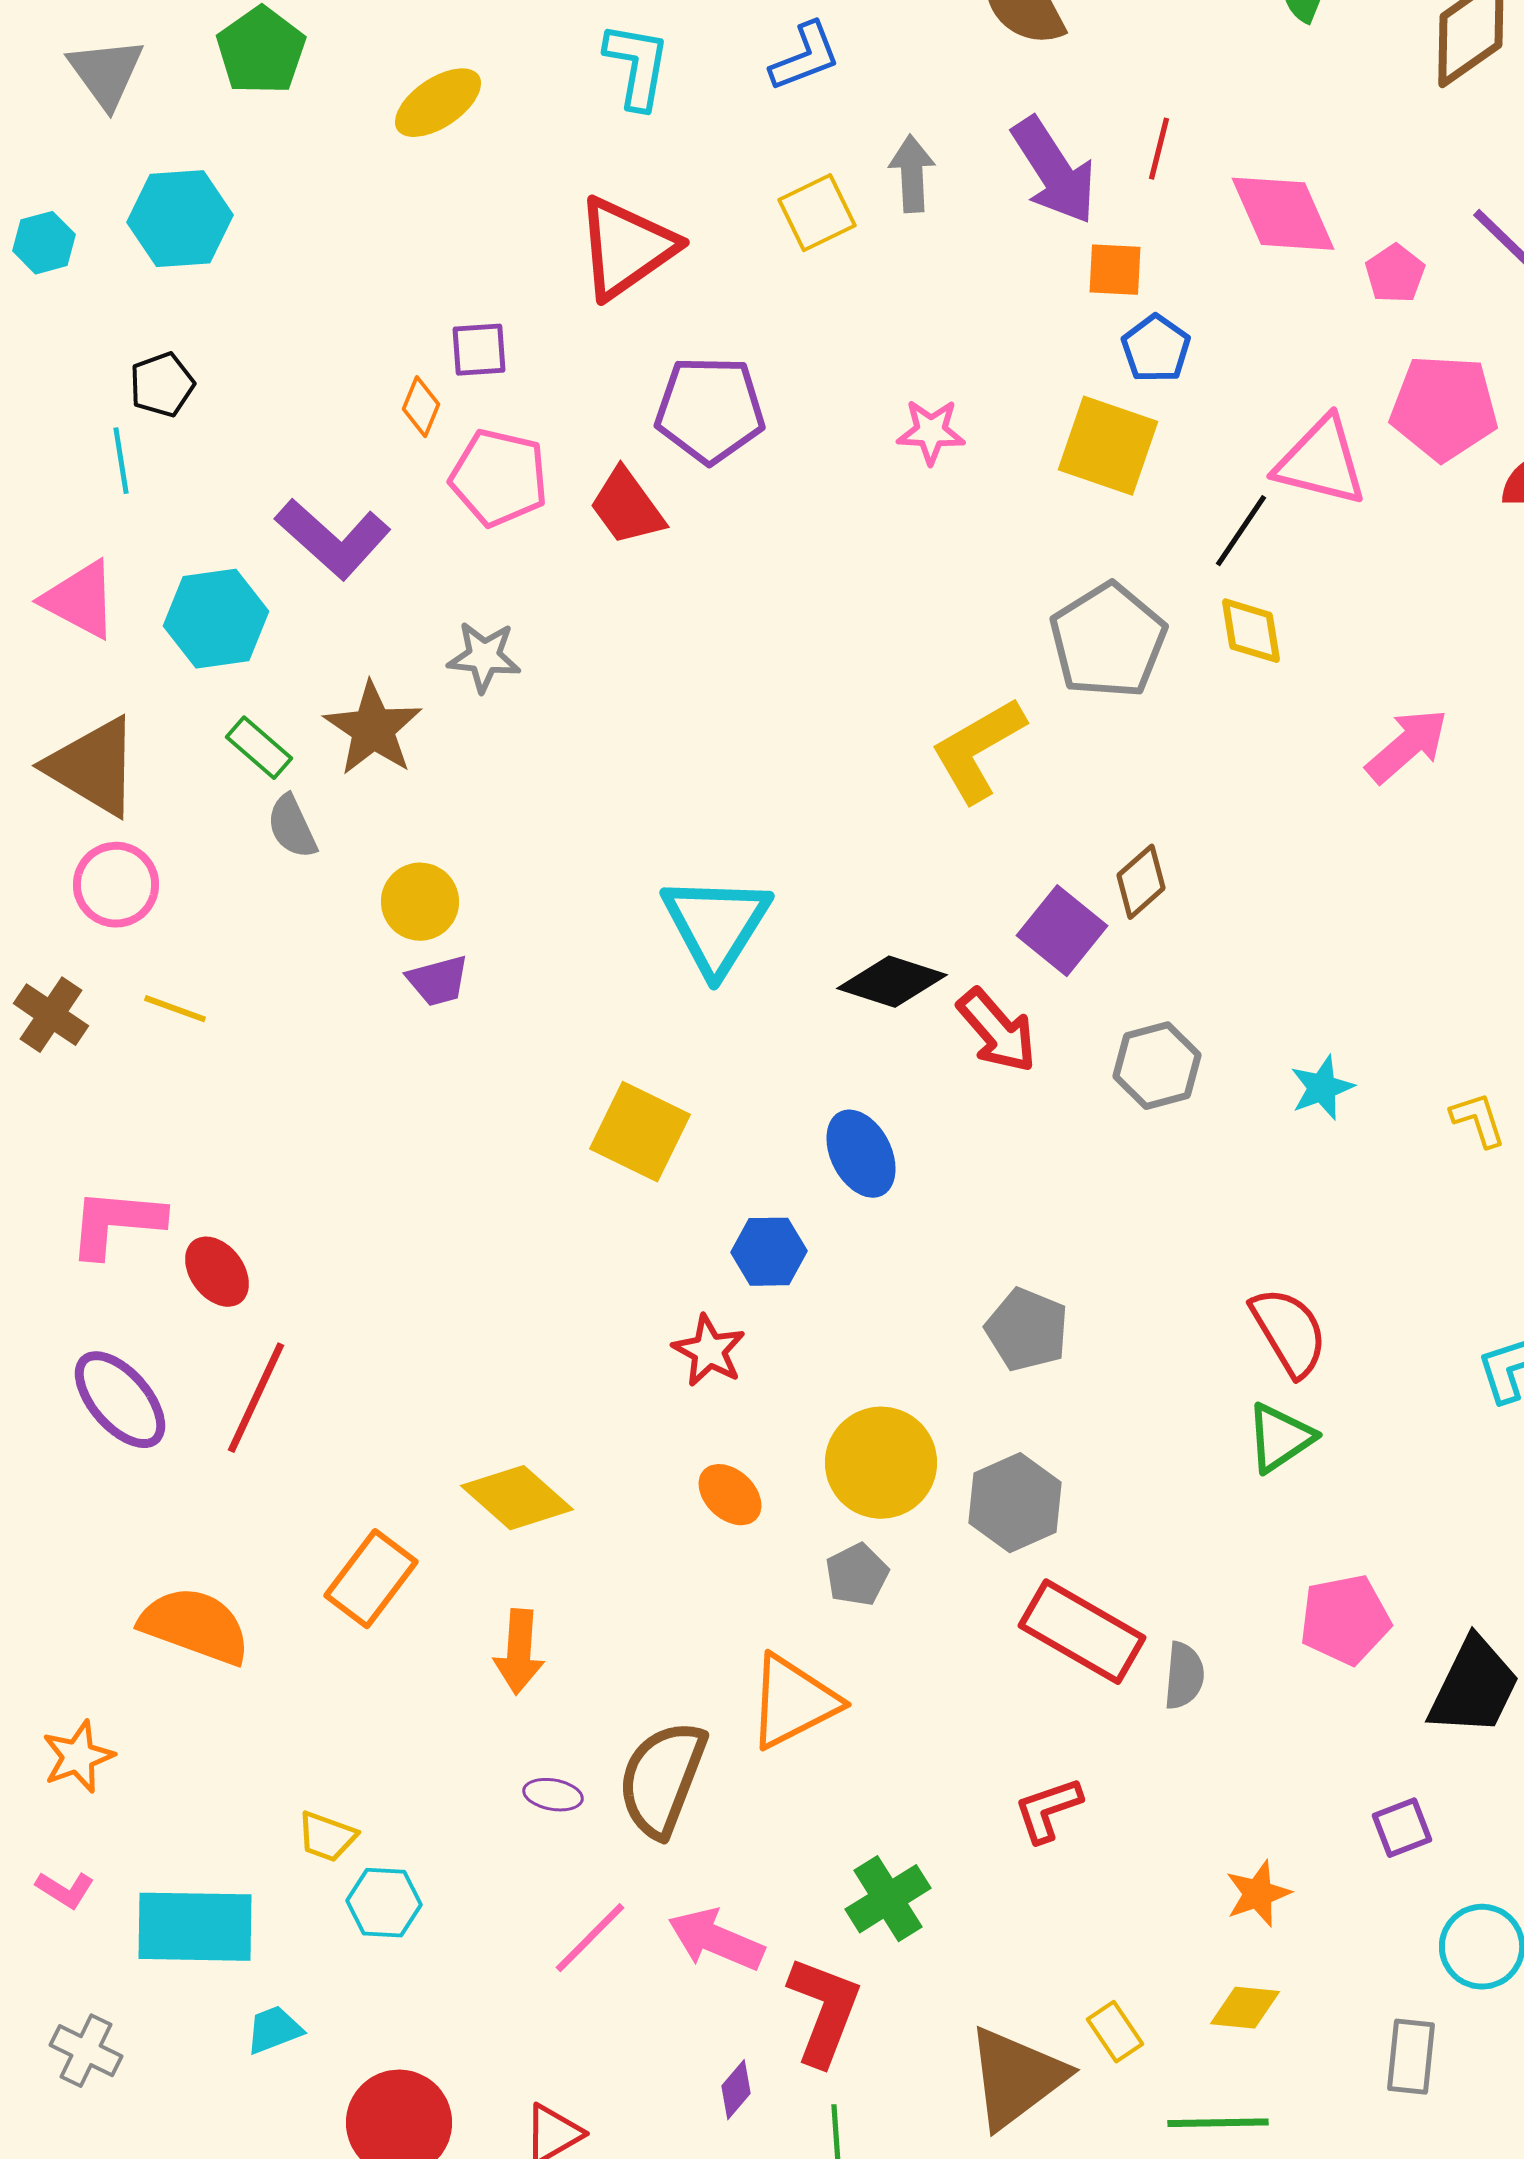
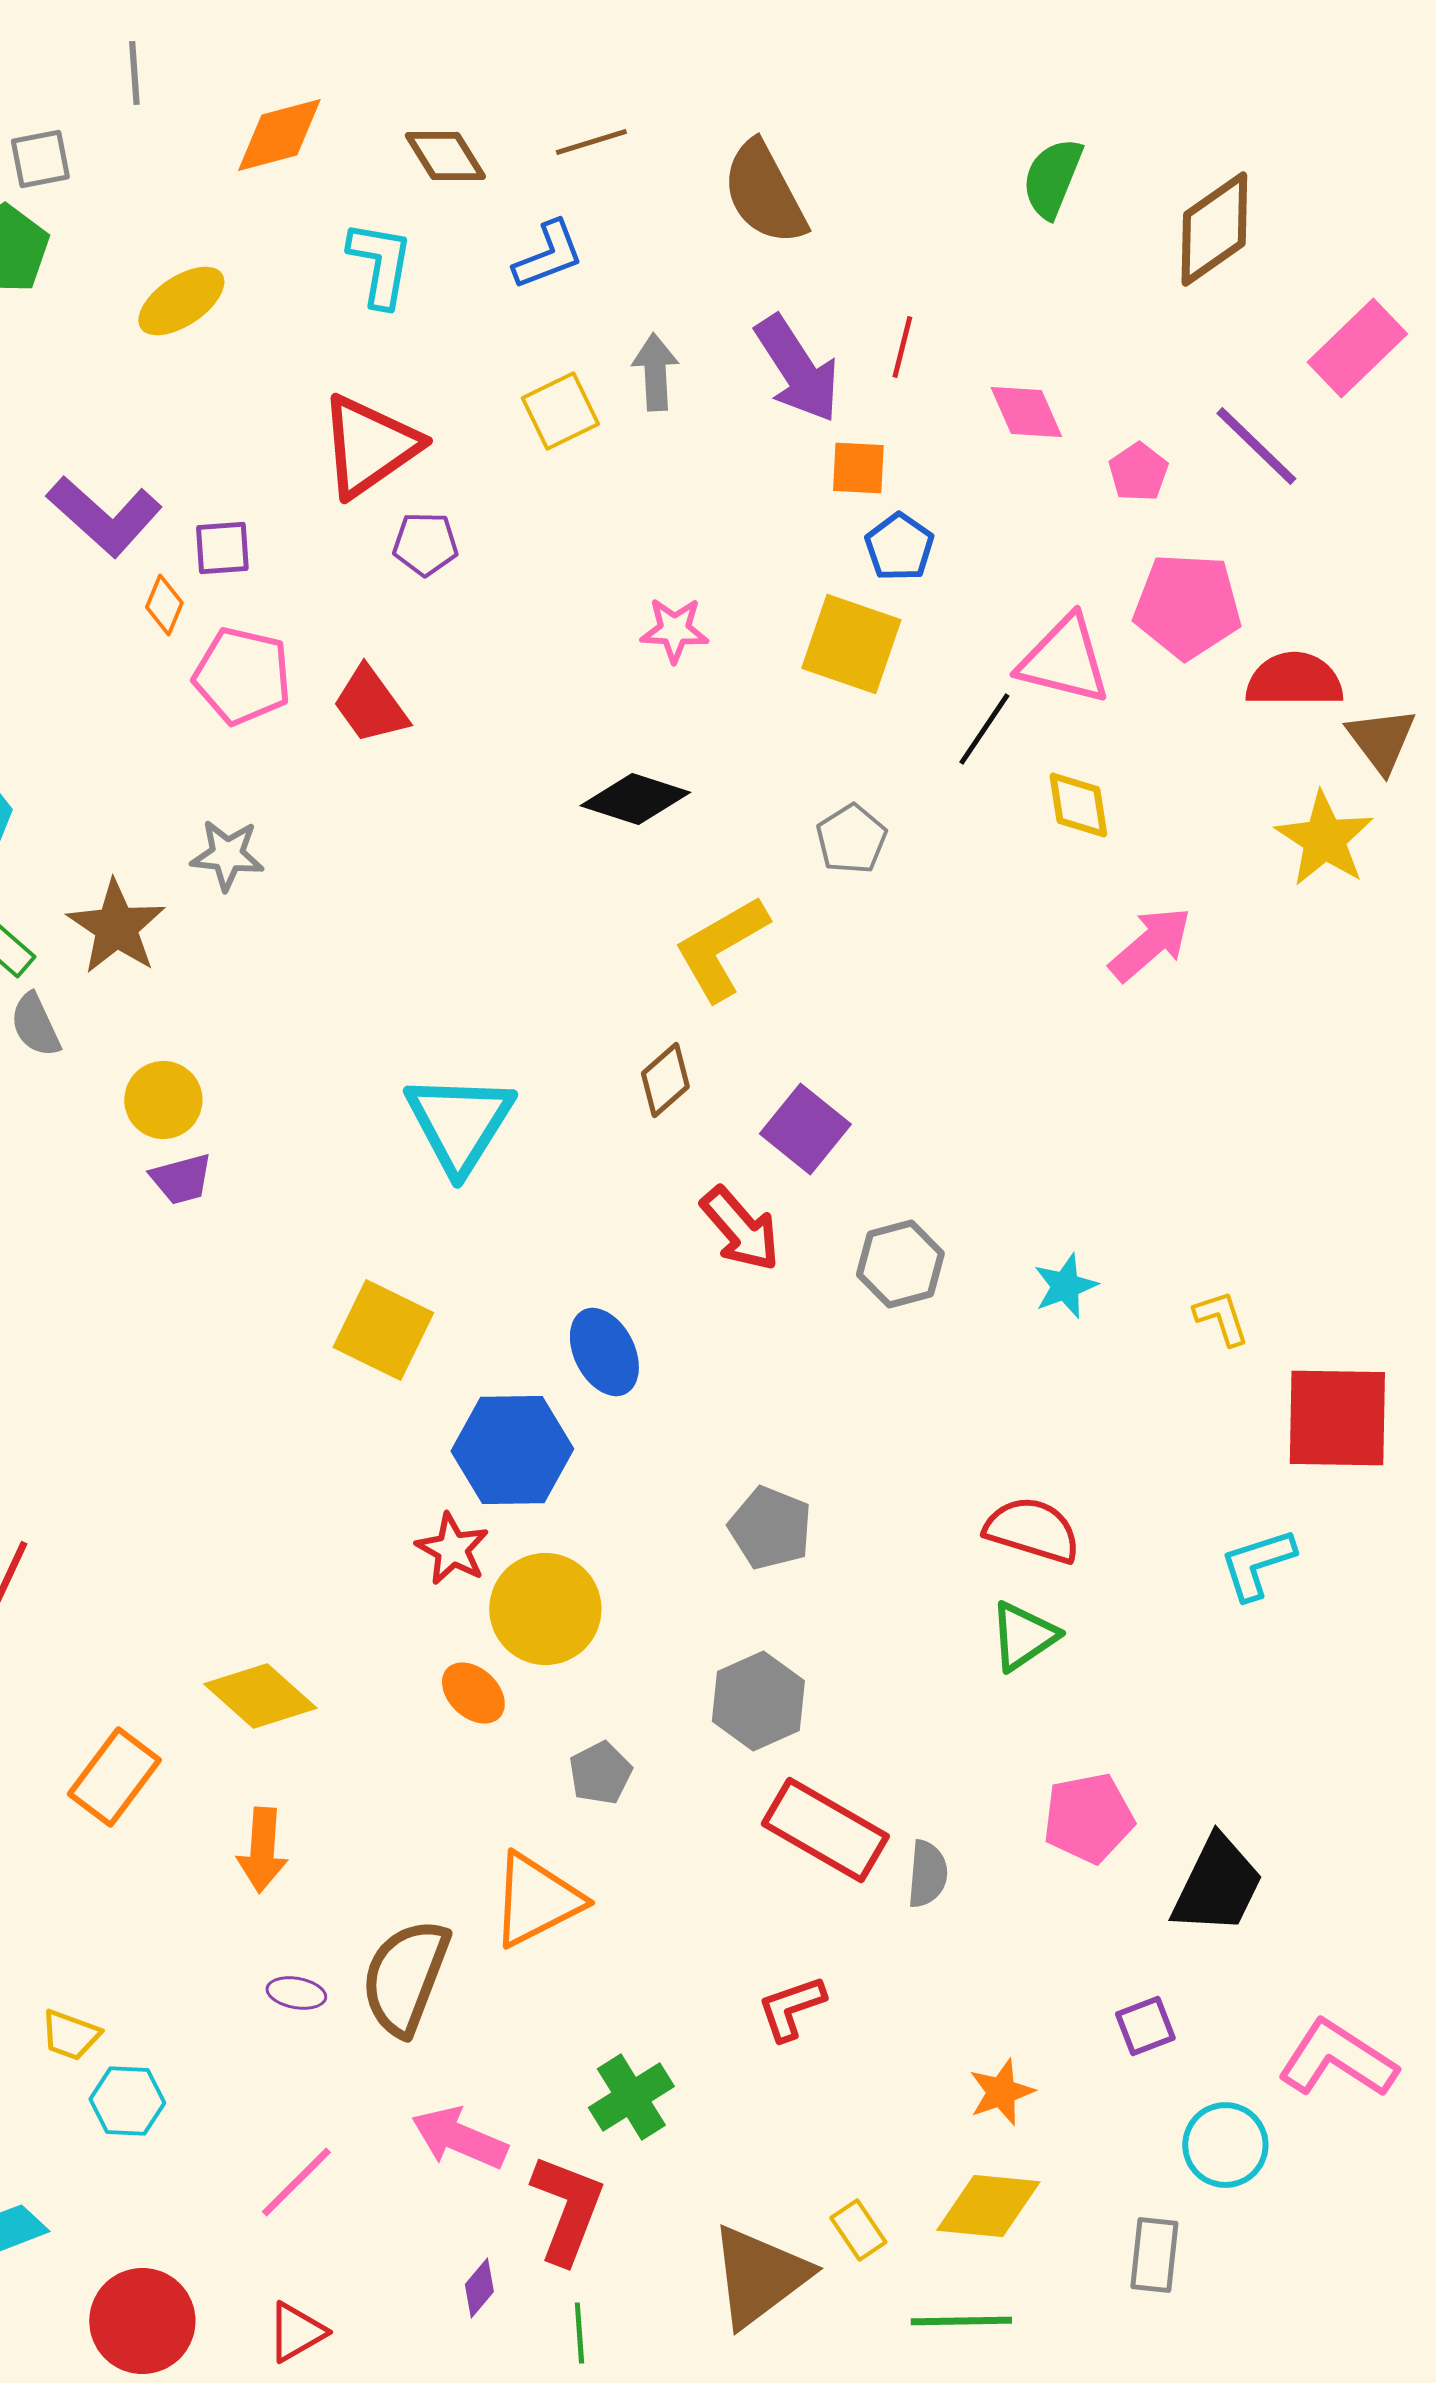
pink diamond: (1283, 214) -> (1026, 412), size x0.7
purple pentagon: (710, 410) -> (425, 544), moved, size x0.6
purple L-shape: (333, 539) -> (104, 516), moved
yellow diamond: (1251, 631) -> (1078, 805), moved
gray pentagon: (1108, 641) -> (851, 839), size x0.6
brown diamond: (1141, 882) -> (665, 1080), moved
black diamond: (892, 982) -> (635, 799), moved
blue hexagon: (769, 1252) -> (512, 1450), size x1.6
red semicircle: (1289, 1332) -> (1032, 1530), turned -42
yellow circle: (881, 1463) -> (545, 1609), moved
pink line: (590, 1938) -> (296, 2182), moved
yellow diamond: (1245, 2008) -> (988, 2206), size x1.5

